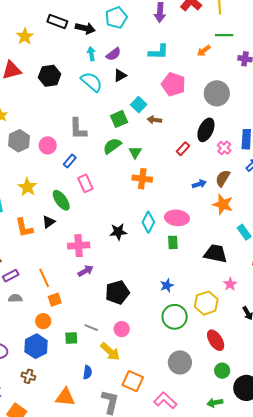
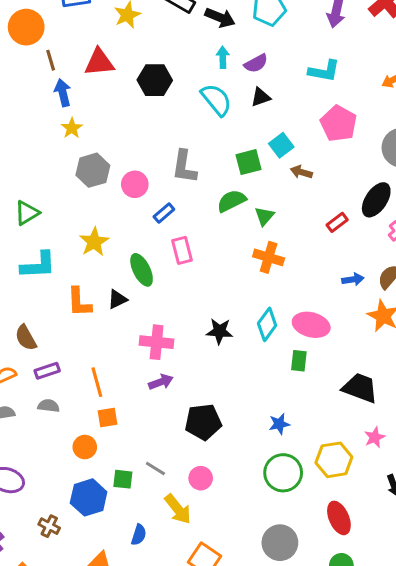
blue hexagon: (36, 346) -> (89, 497), moved

